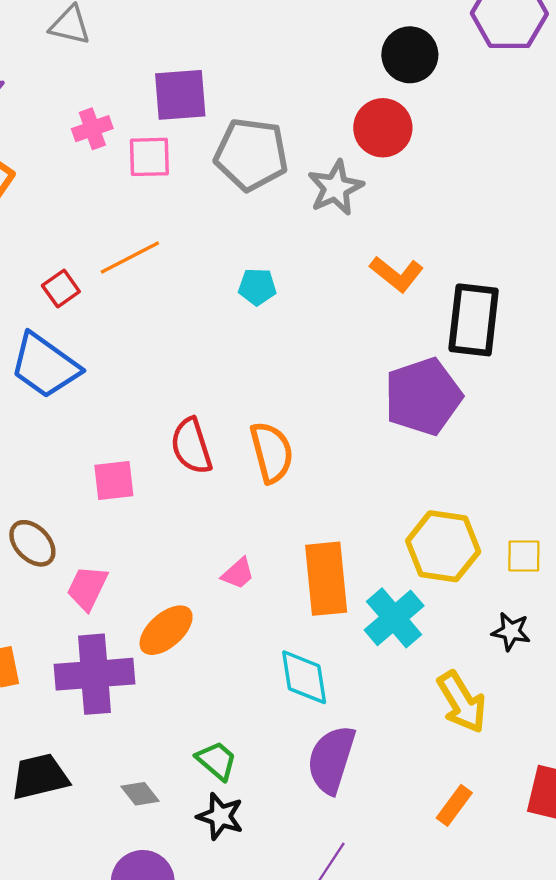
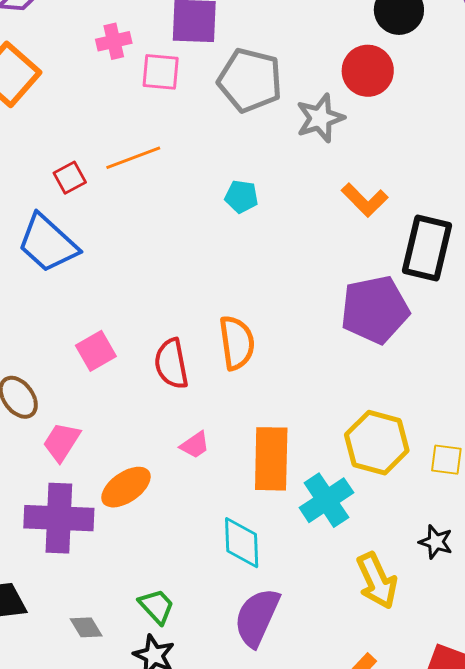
red semicircle: (191, 446) -> (171, 364), moved
pink square: (114, 481) -> (96, 351), turned -30
black star: (511, 631) -> (436, 542), moved

